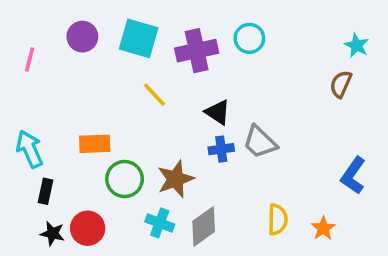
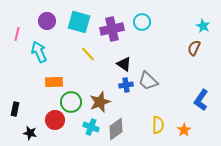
cyan arrow: (30, 149) -> (39, 52), moved
black rectangle: (45, 191) -> (15, 109), moved
red circle: (88, 228) -> (55, 120), moved

